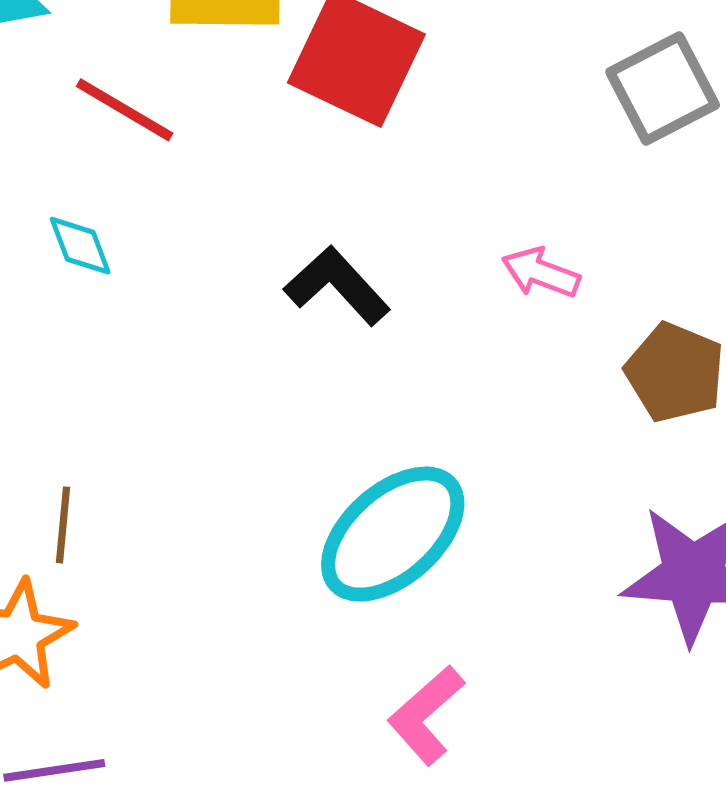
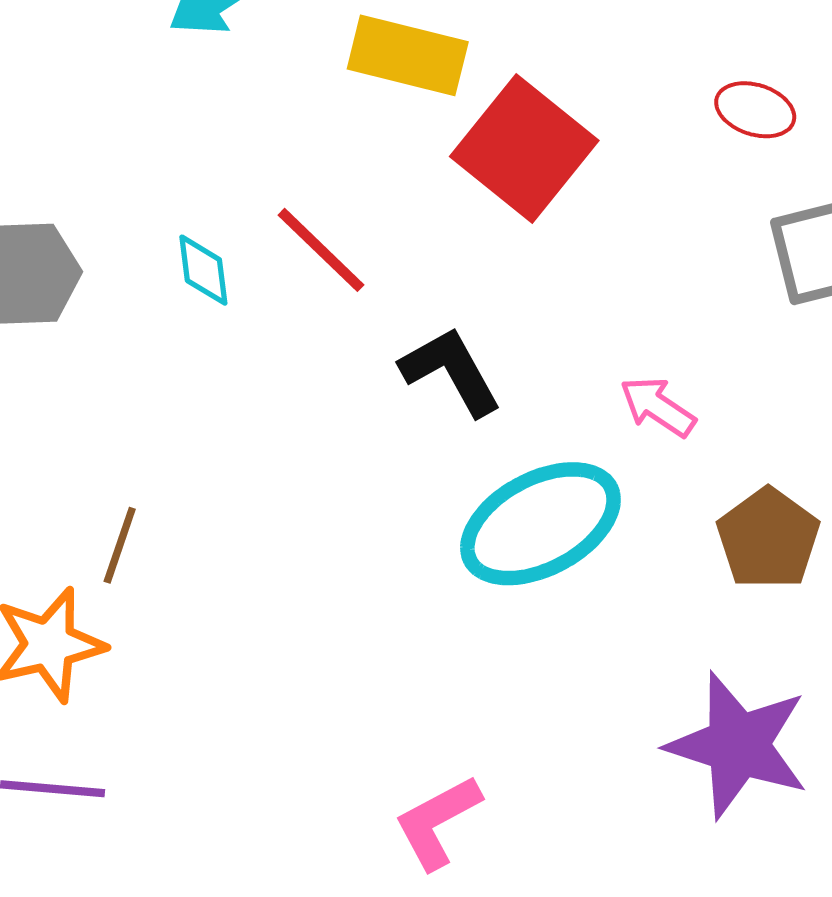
red line: (125, 110) -> (321, 250), moved
cyan ellipse: (393, 534) -> (540, 524), moved

